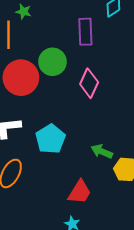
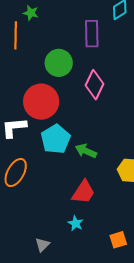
red circle: (21, 78) -> (41, 102), moved
green arrow: (102, 151) -> (86, 151), moved

